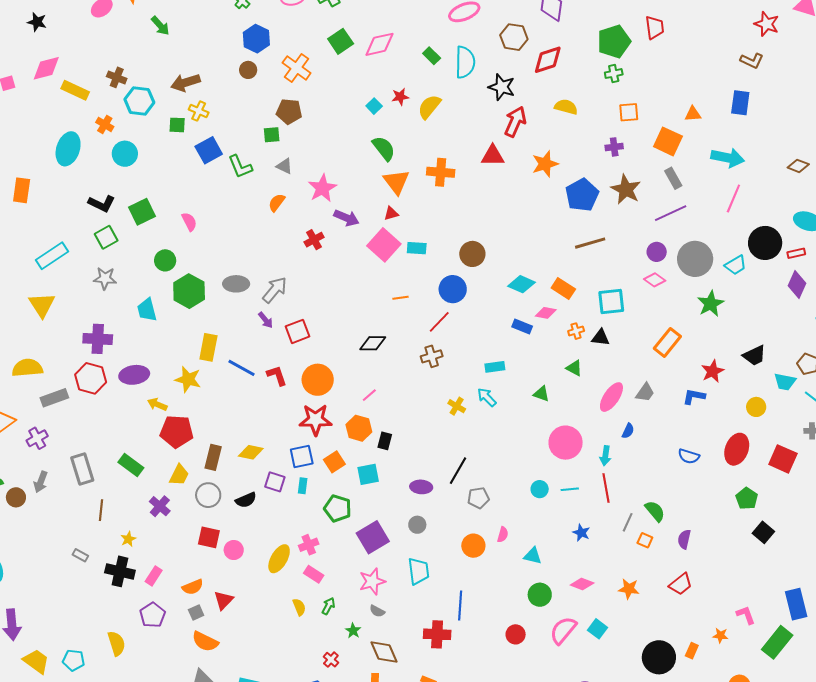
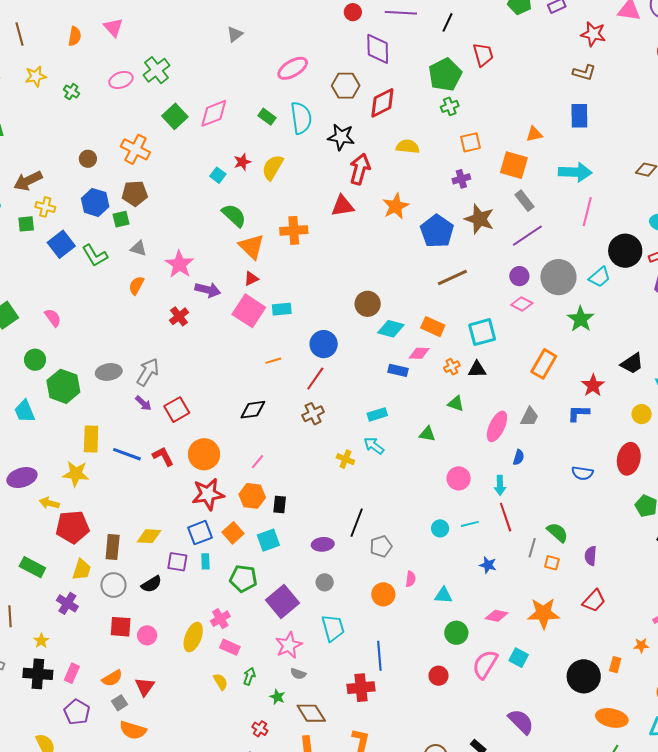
blue hexagon: (256, 39) -> (95, 202), moved
brown circle: (472, 254) -> (368, 304), moved
pink circle: (566, 443) -> (459, 478), size x0.7
orange star: (629, 589) -> (543, 613), size x1.5

